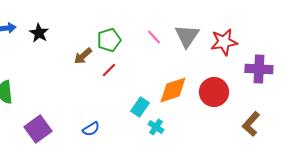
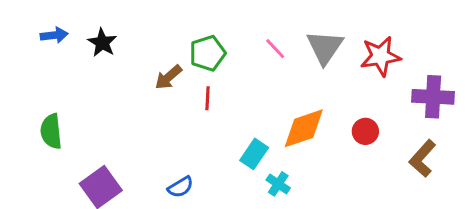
red line: (109, 70) -> (207, 98), turned -42
red circle: (214, 92) -> (365, 131), size x0.6
brown L-shape: (251, 124) -> (423, 158), moved

